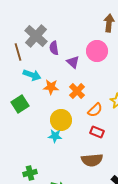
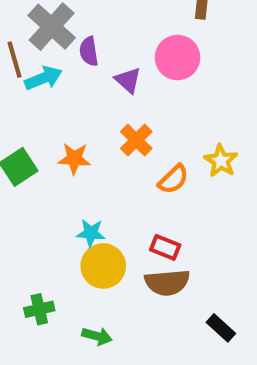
cyan arrow: (32, 75) -> (43, 78), moved, turned -42
orange star: (51, 87) -> (74, 159), moved
yellow circle: (61, 120) -> (103, 266), moved
red rectangle: (97, 132) -> (165, 247), moved

